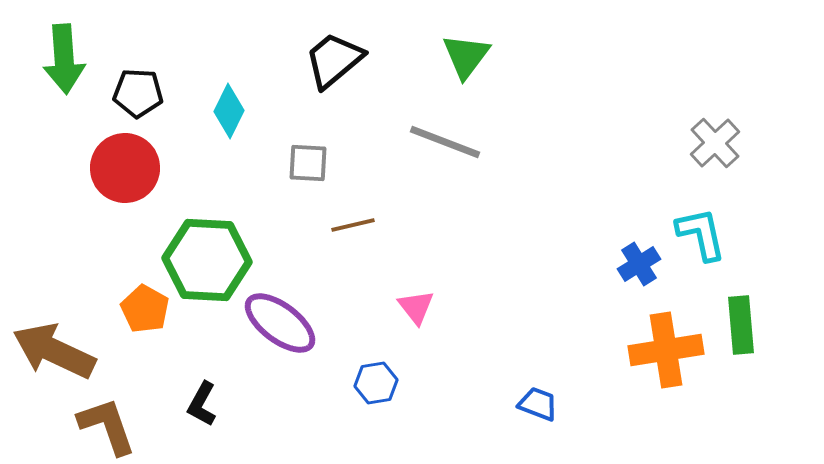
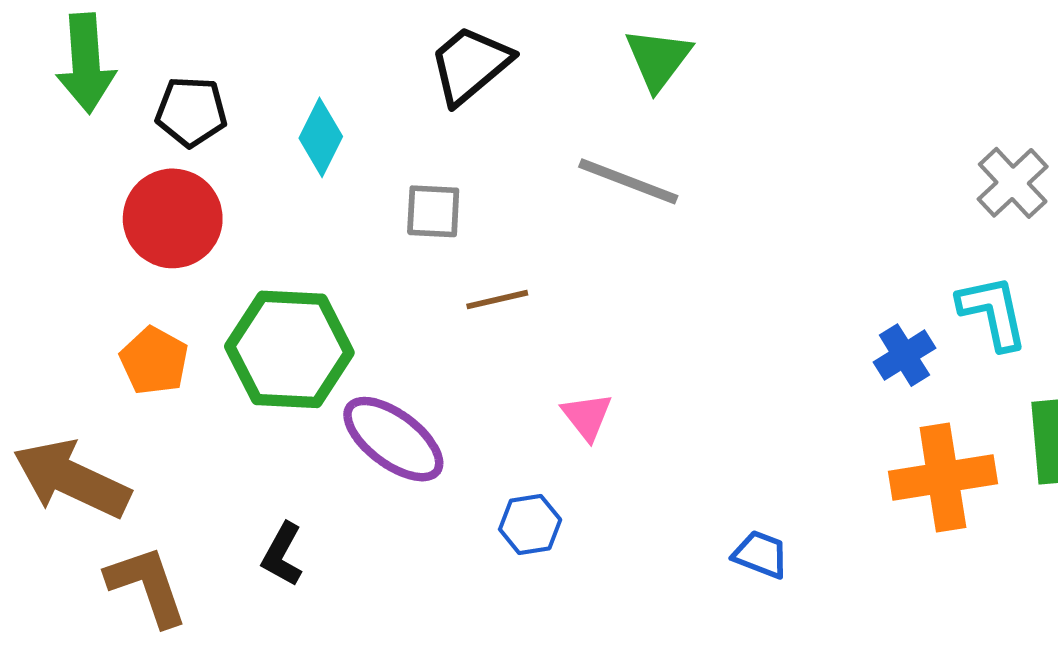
orange pentagon: (145, 309) -> (154, 361), moved

